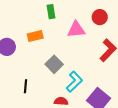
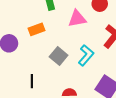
cyan L-shape: (74, 82) -> (86, 55), moved

